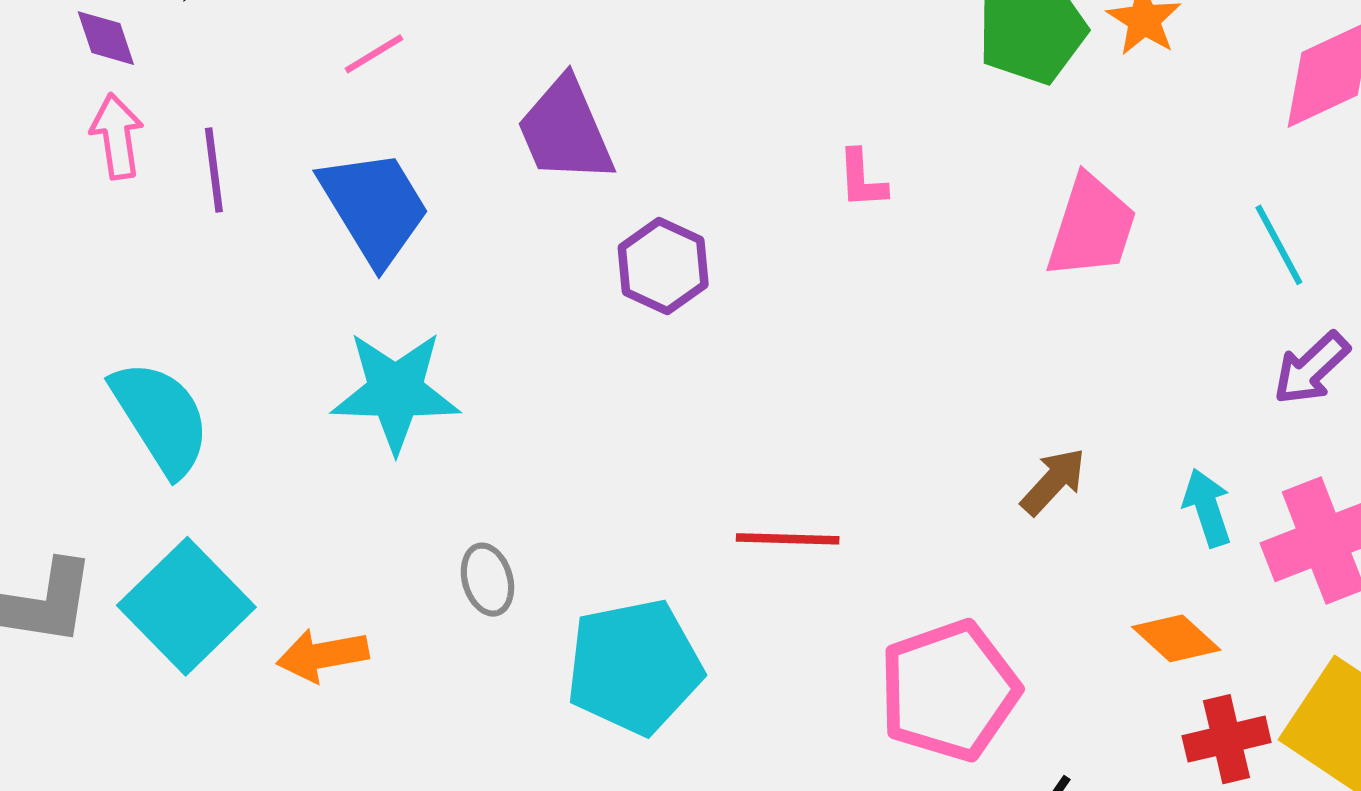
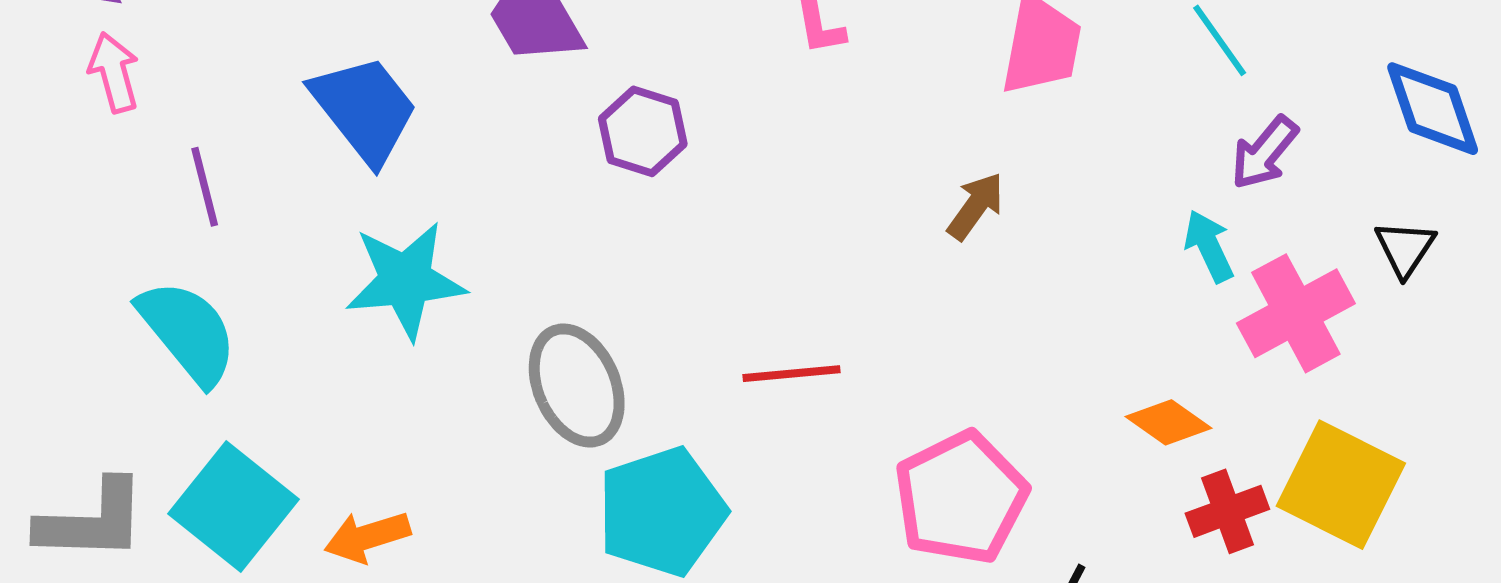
purple line: (214, 170) -> (205, 187), moved
brown arrow: (1053, 481) -> (976, 206), moved
cyan arrow: (1207, 508) -> (1209, 246), moved
gray ellipse: (487, 580) -> (577, 386), moved, size x1.8

